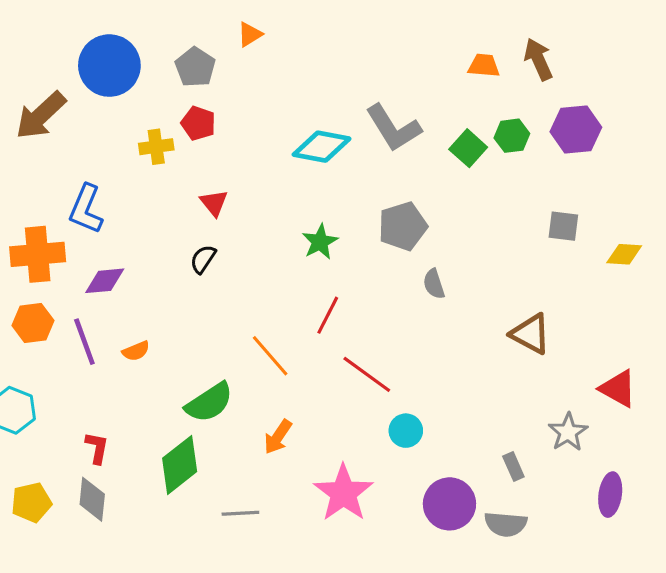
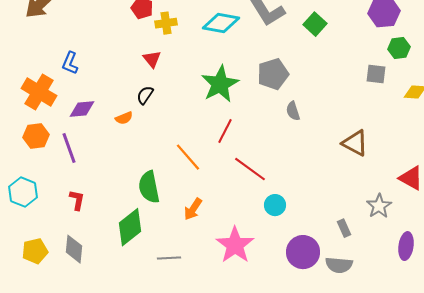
green hexagon: (512, 136) -> (399, 48), moved
yellow cross: (156, 147) -> (166, 23), moved
blue L-shape: (86, 209) -> (70, 63), size x0.7
green star: (320, 242) -> (220, 84), size x1.6
orange cross: (38, 254) -> (39, 92), turned 36
orange semicircle: (136, 351) -> (124, 118), moved
green semicircle: (209, 403) -> (149, 187), turned 112
red L-shape: (97, 448) -> (77, 200), moved

